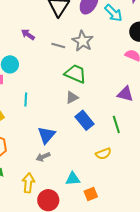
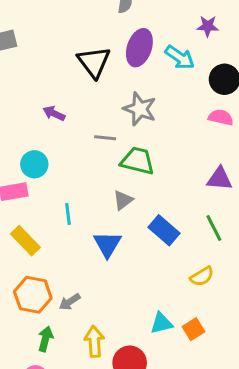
gray line: (58, 46) -> (105, 138), moved
gray triangle: (72, 98) -> (123, 200), moved
blue triangle: (46, 135) -> (107, 244), moved
gray arrow: (43, 157) -> (70, 302), moved
orange square: (91, 194) -> (194, 329), moved

